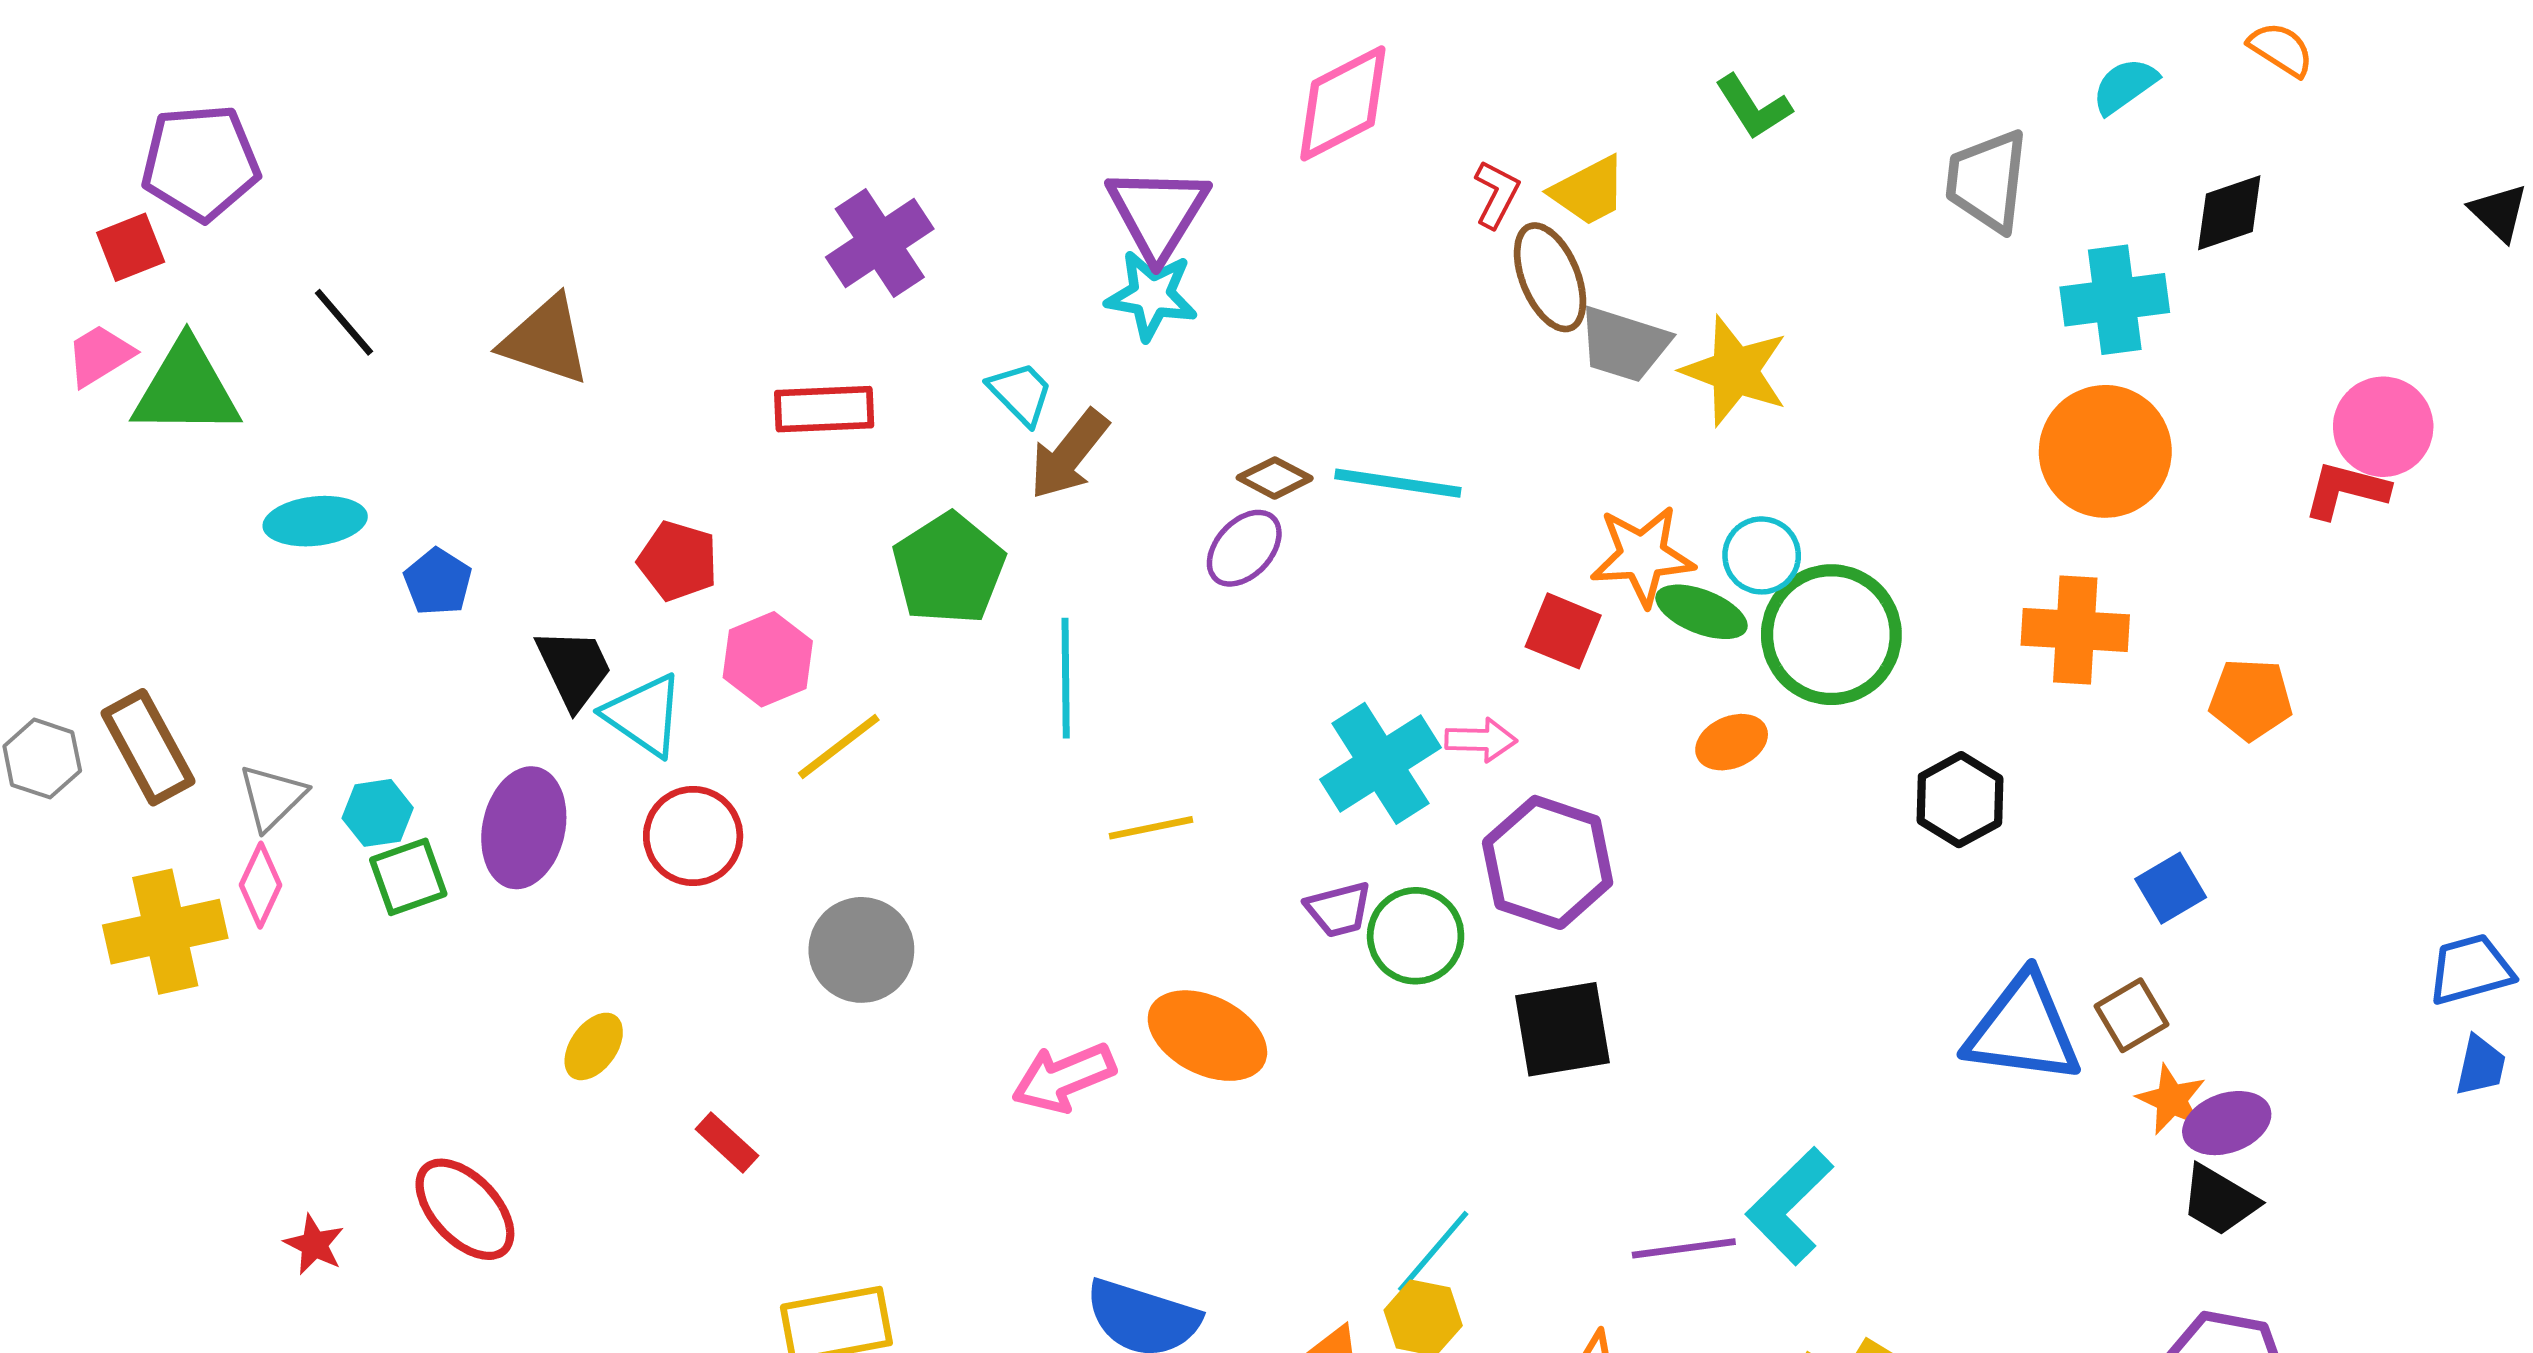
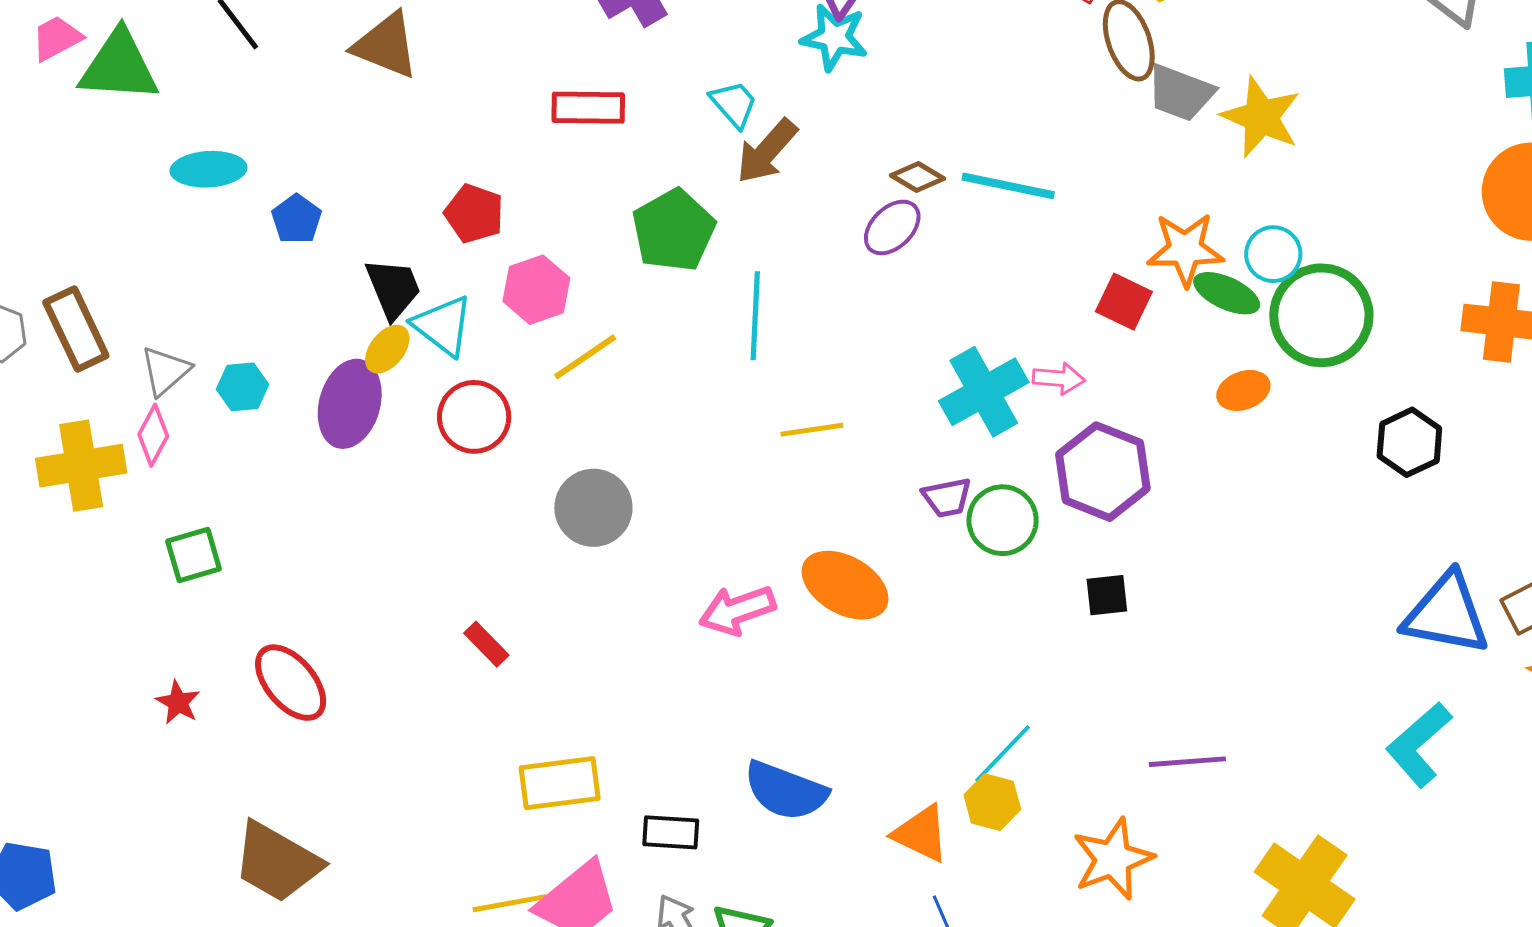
green square: (408, 877) -> (194, 555), moved
black square: (1562, 1029) -> (1107, 595), size x0.6
yellow ellipse: (594, 1046) -> (387, 349), moved
cyan L-shape: (1790, 1206) -> (1419, 745), moved

